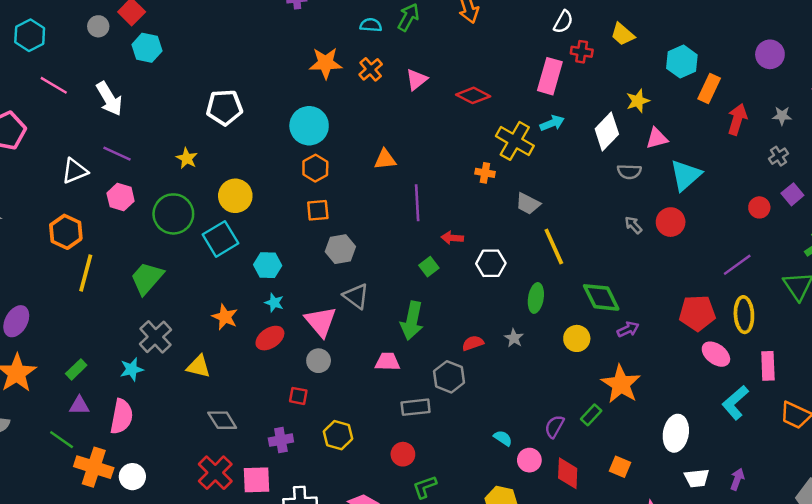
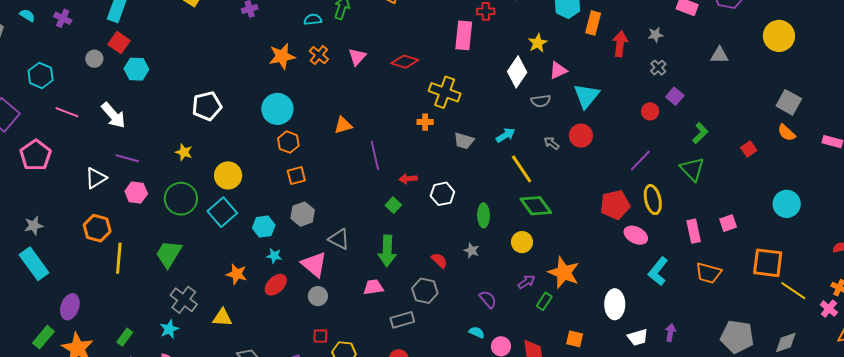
cyan arrow: (552, 123) -> (506, 135), moved
yellow line: (554, 247) -> (522, 169), moved
gray hexagon: (340, 249) -> (303, 214), moved
purple arrow: (628, 329) -> (526, 282), moved
red semicircle: (473, 343) -> (439, 260), turned 72
pink rectangle: (768, 366) -> (694, 231), moved
red square: (298, 396) -> (320, 336), moved
purple semicircle: (554, 427) -> (488, 299), moved, turned 120

